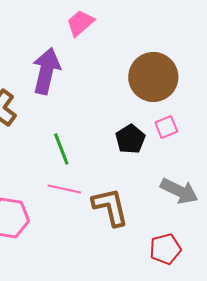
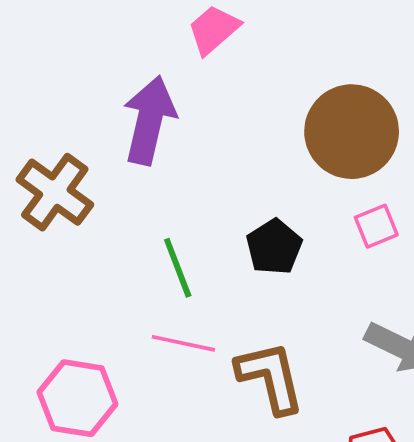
black pentagon: (130, 139) -> (274, 247), moved

